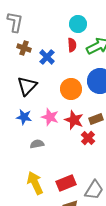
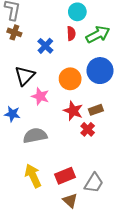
brown cross: (24, 48) -> (14, 32), moved
blue star: (24, 117) -> (12, 114), moved
pink star: (50, 117) -> (40, 96), moved
gray semicircle: (37, 144) -> (35, 136), size x1.6

